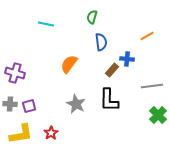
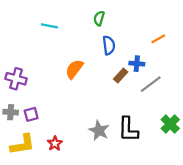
gray line: (152, 86) -> (151, 84), moved, turned -30
black L-shape: (109, 100) -> (128, 129), moved
gray star: (76, 104) -> (99, 130), moved

